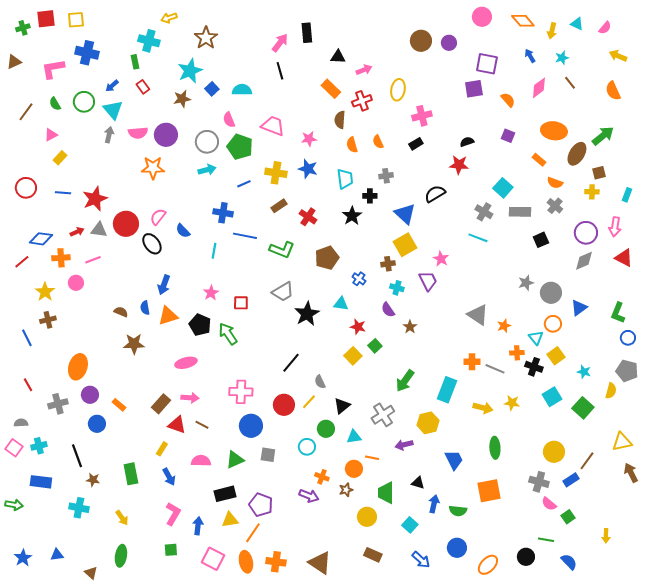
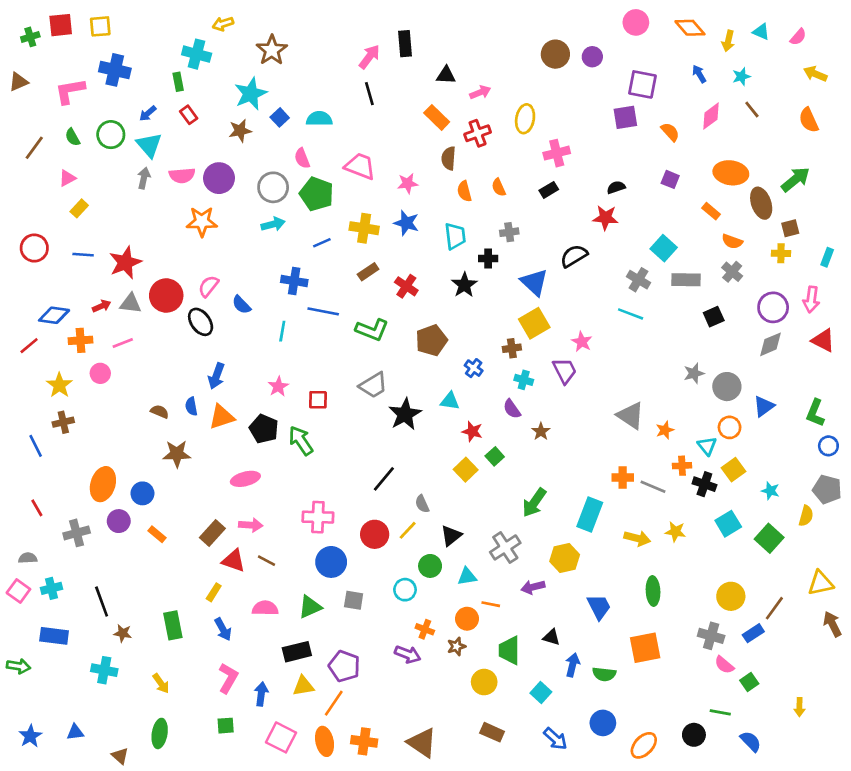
brown ellipse: (577, 154) -> (761, 203), turned -50
blue circle: (97, 424) -> (142, 493), moved

